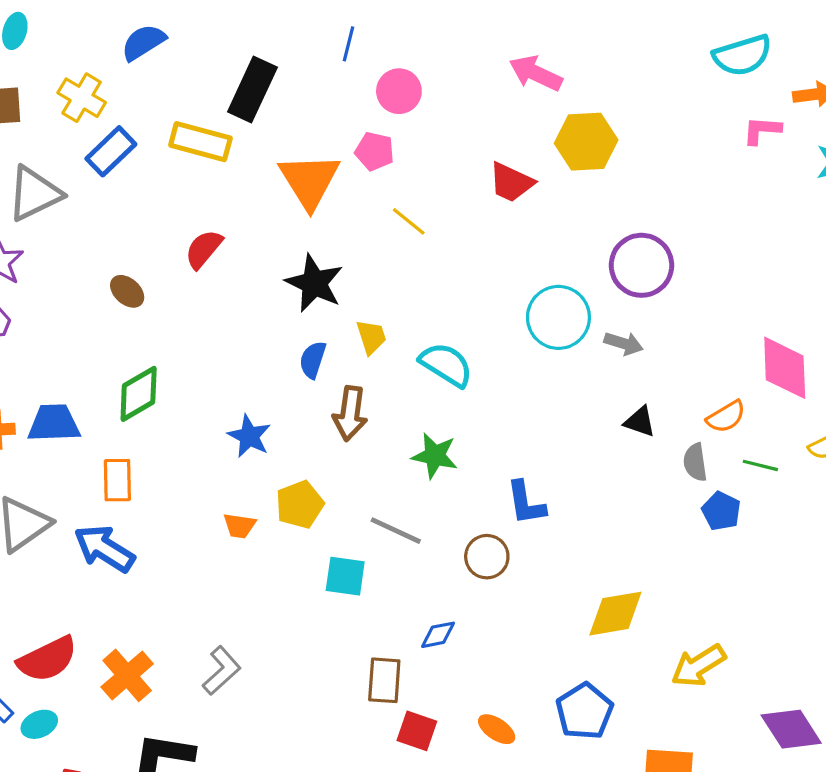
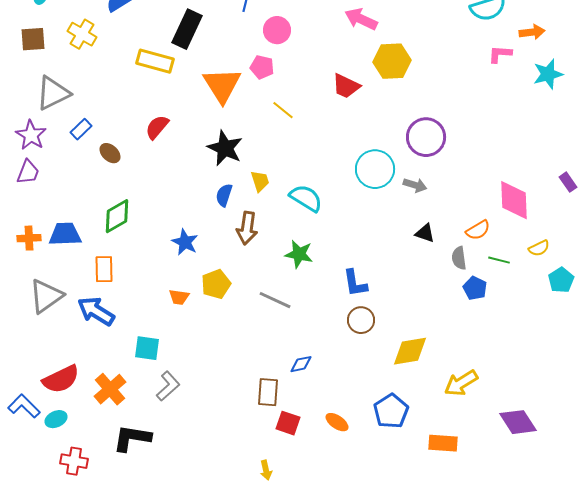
blue rectangle: (111, 151) -> (81, 129), moved, size x0.7
brown circle: (487, 557) -> (361, 320), moved
cyan square: (345, 576) -> (147, 348), moved

